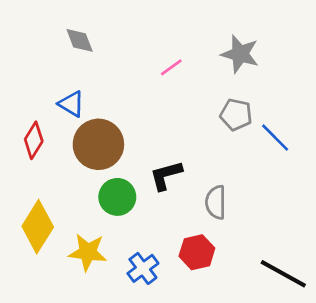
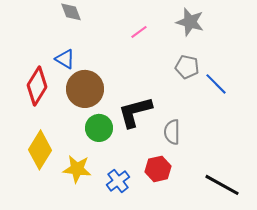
red diamond: (34, 140) -> (37, 86), size x1.4
black L-shape: (166, 175) -> (135, 112), size x1.4

